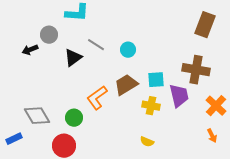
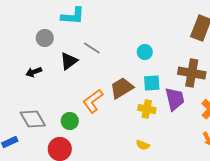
black arrow: (30, 50) -> (34, 72), moved
cyan circle: (128, 50) -> (145, 52), moved

